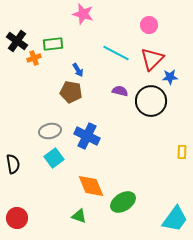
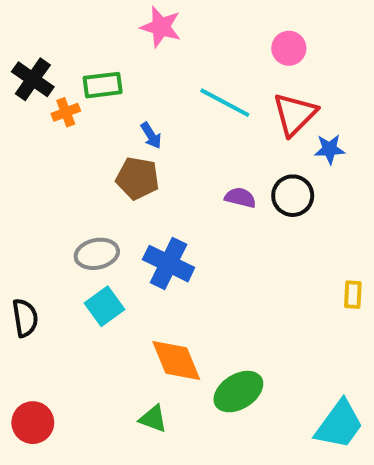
purple semicircle: (120, 91) -> (240, 198), moved
black circle: (151, 101) -> (293, 196), size x0.7

